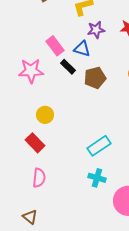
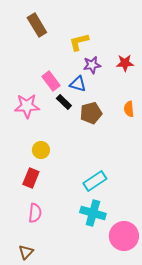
red rectangle: (35, 143) -> (31, 178), turned 66
cyan cross: (97, 178) -> (93, 213), size x1.4
brown triangle: (30, 217) -> (26, 252), turned 35

